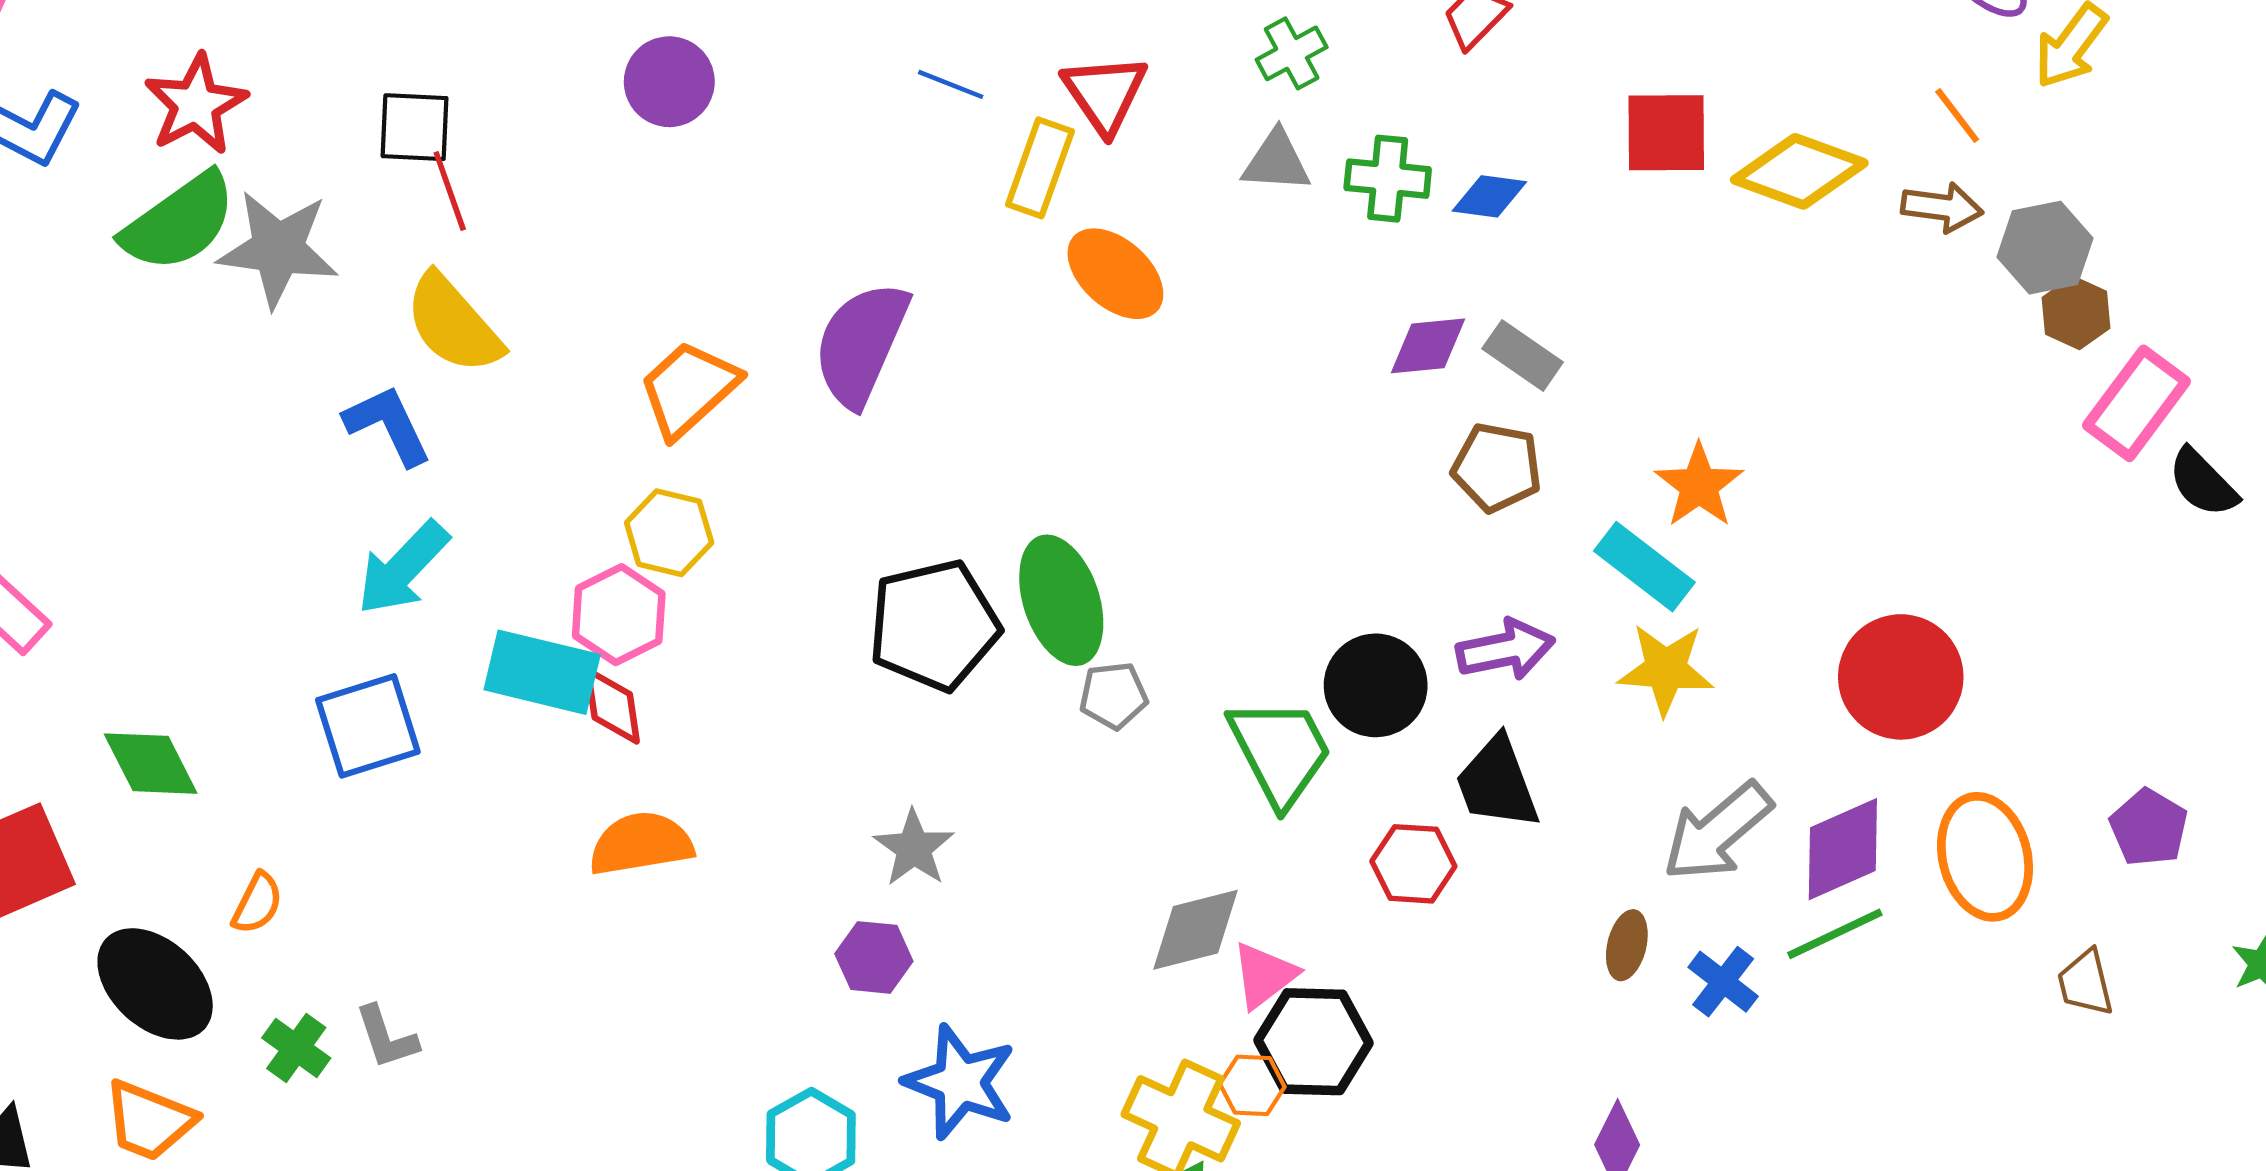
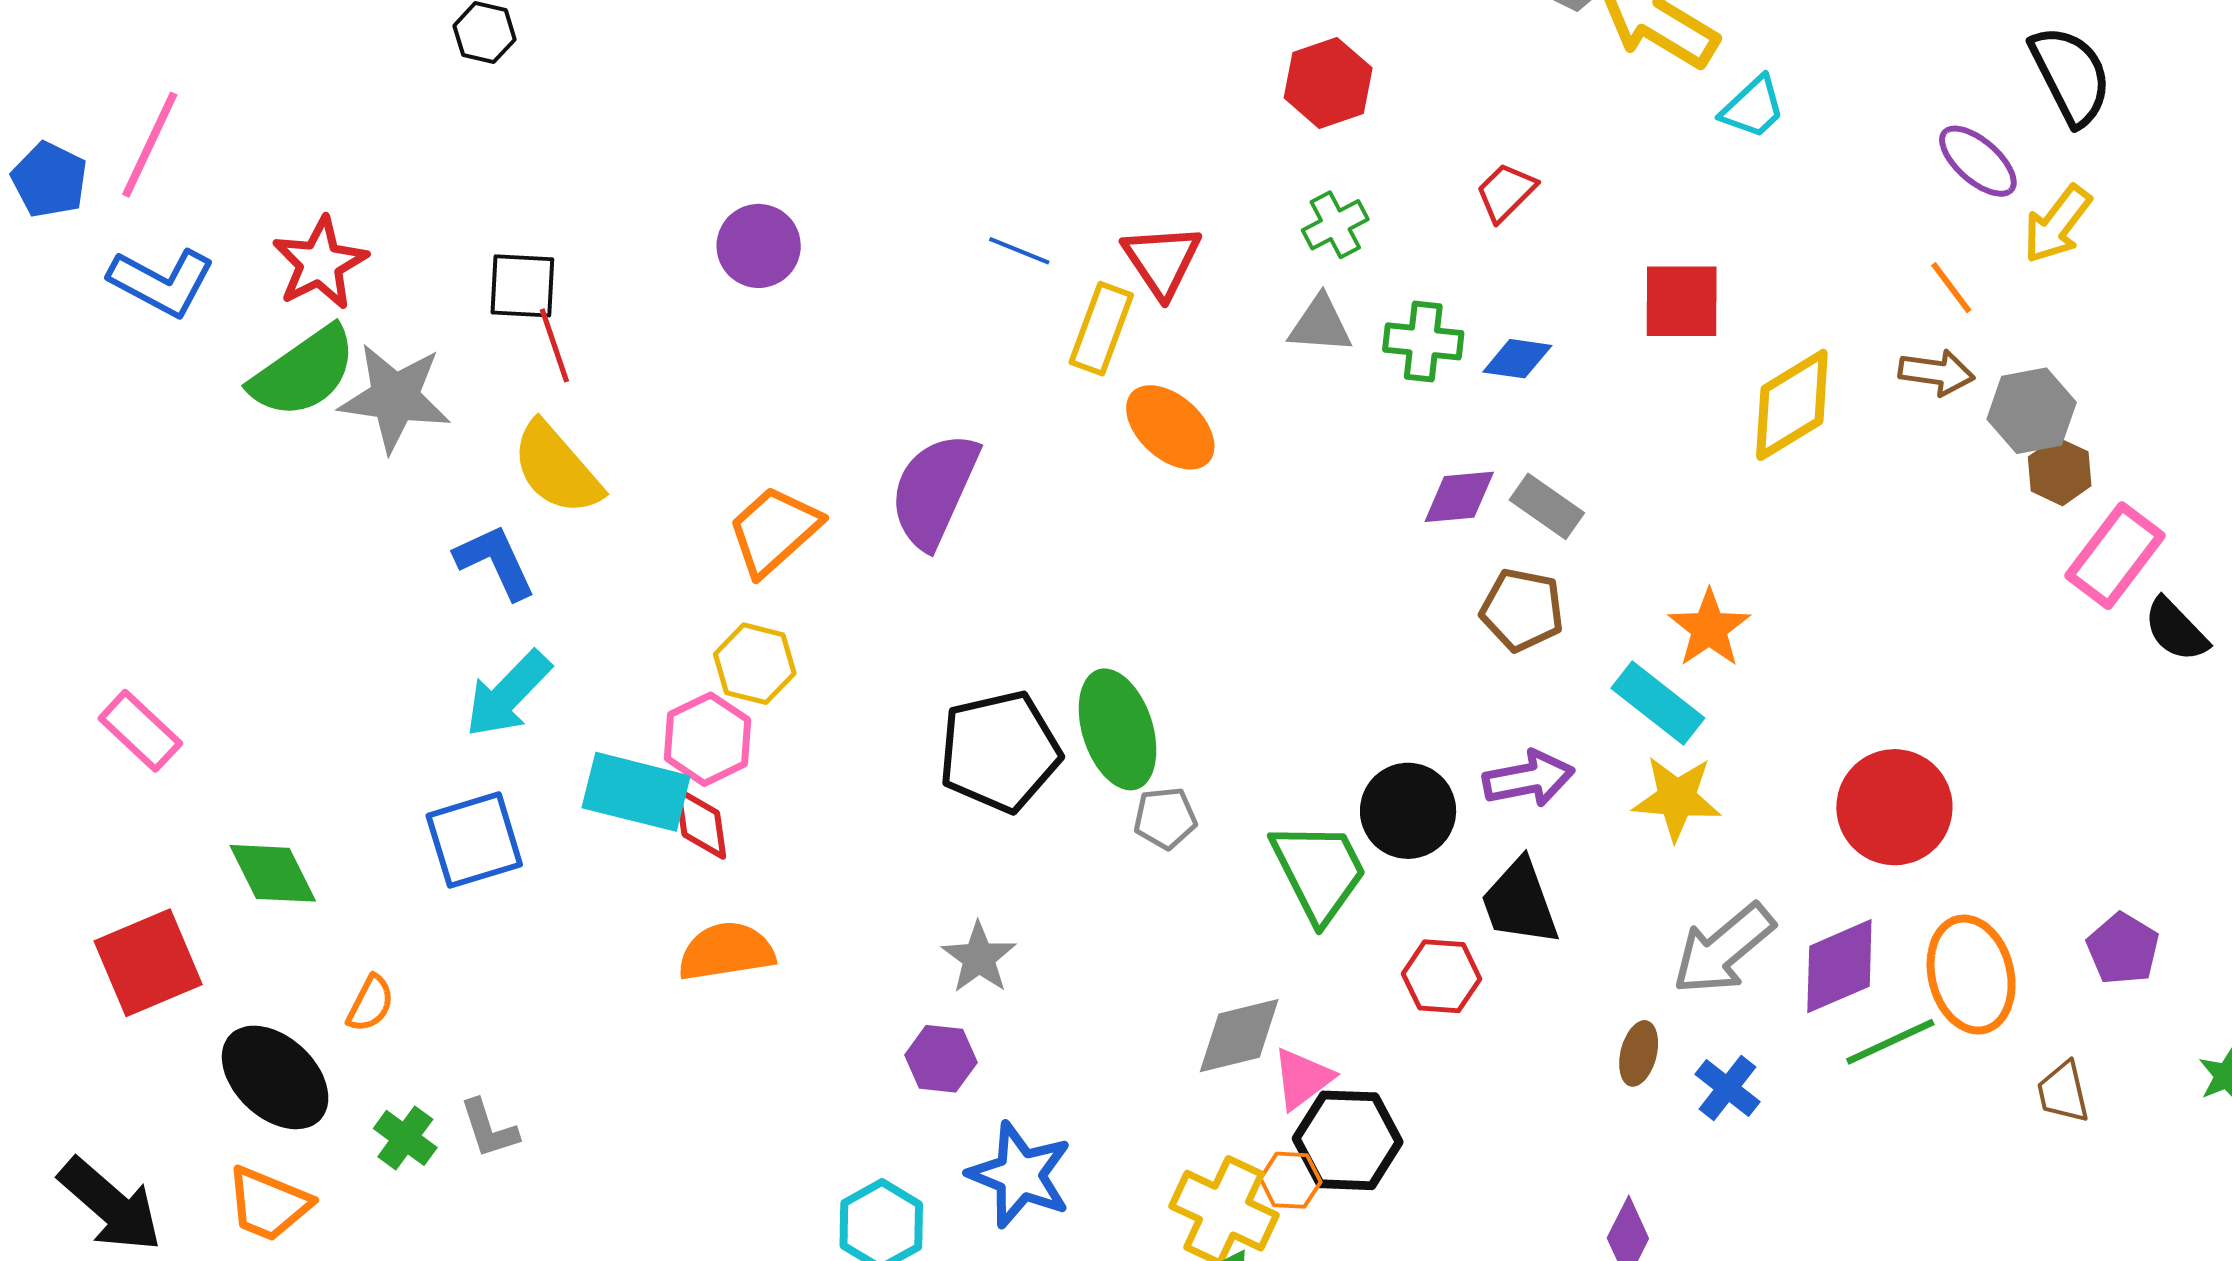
yellow diamond: (1799, 171) -> (1792, 405), moved, turned -52
green line: (1835, 934) -> (1890, 1042), moved

